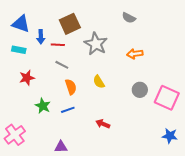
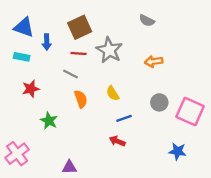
red line: (58, 45) -> (79, 53), moved
blue line: (68, 110) -> (124, 118), moved
blue star: (170, 136) -> (178, 151), moved

